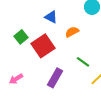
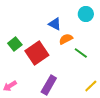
blue triangle: (51, 17) -> (55, 24), moved
green line: (83, 62) -> (81, 53), moved

